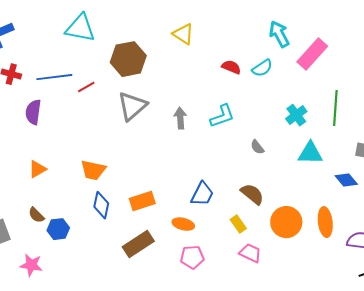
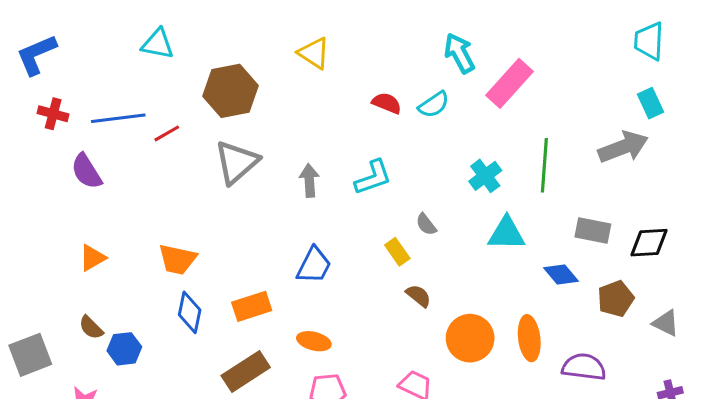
cyan triangle: (80, 28) -> (158, 44), size x0.7
purple semicircle: (33, 112) -> (86, 171), turned -40
blue trapezoid: (202, 194) -> (314, 265), moved
brown semicircle: (252, 194) -> (419, 296), size x0.7
yellow rectangle: (238, 224) -> (397, 252), moved

